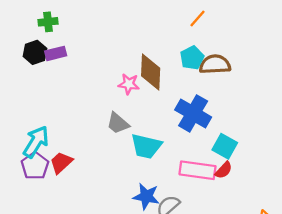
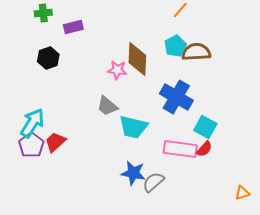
black hexagon: (35, 52) -> (48, 58), moved
purple rectangle: (56, 53) -> (73, 27), moved

